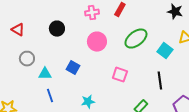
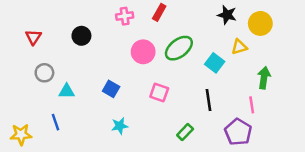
red triangle: (18, 30) -> (33, 37), turned 32
pink circle: (97, 42) -> (143, 52), moved
blue square: (73, 68) -> (111, 89), moved
blue line: (50, 96) -> (56, 122), moved

